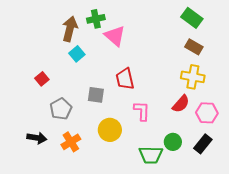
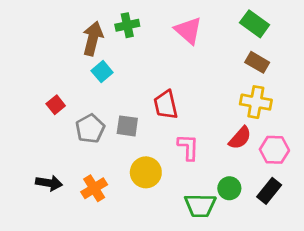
pink triangle: (115, 36) -> (188, 30), moved
gray pentagon: (61, 109) -> (90, 129), moved

